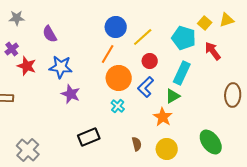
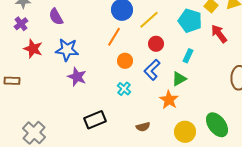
purple cross: (12, 49) -> (21, 24), moved
cyan rectangle: (182, 73) -> (188, 56), size x0.6
orange circle: (119, 78) -> (125, 61), size x0.6
brown semicircle: (137, 144) -> (143, 127), turned 88
yellow circle: (167, 149) -> (185, 132), moved

